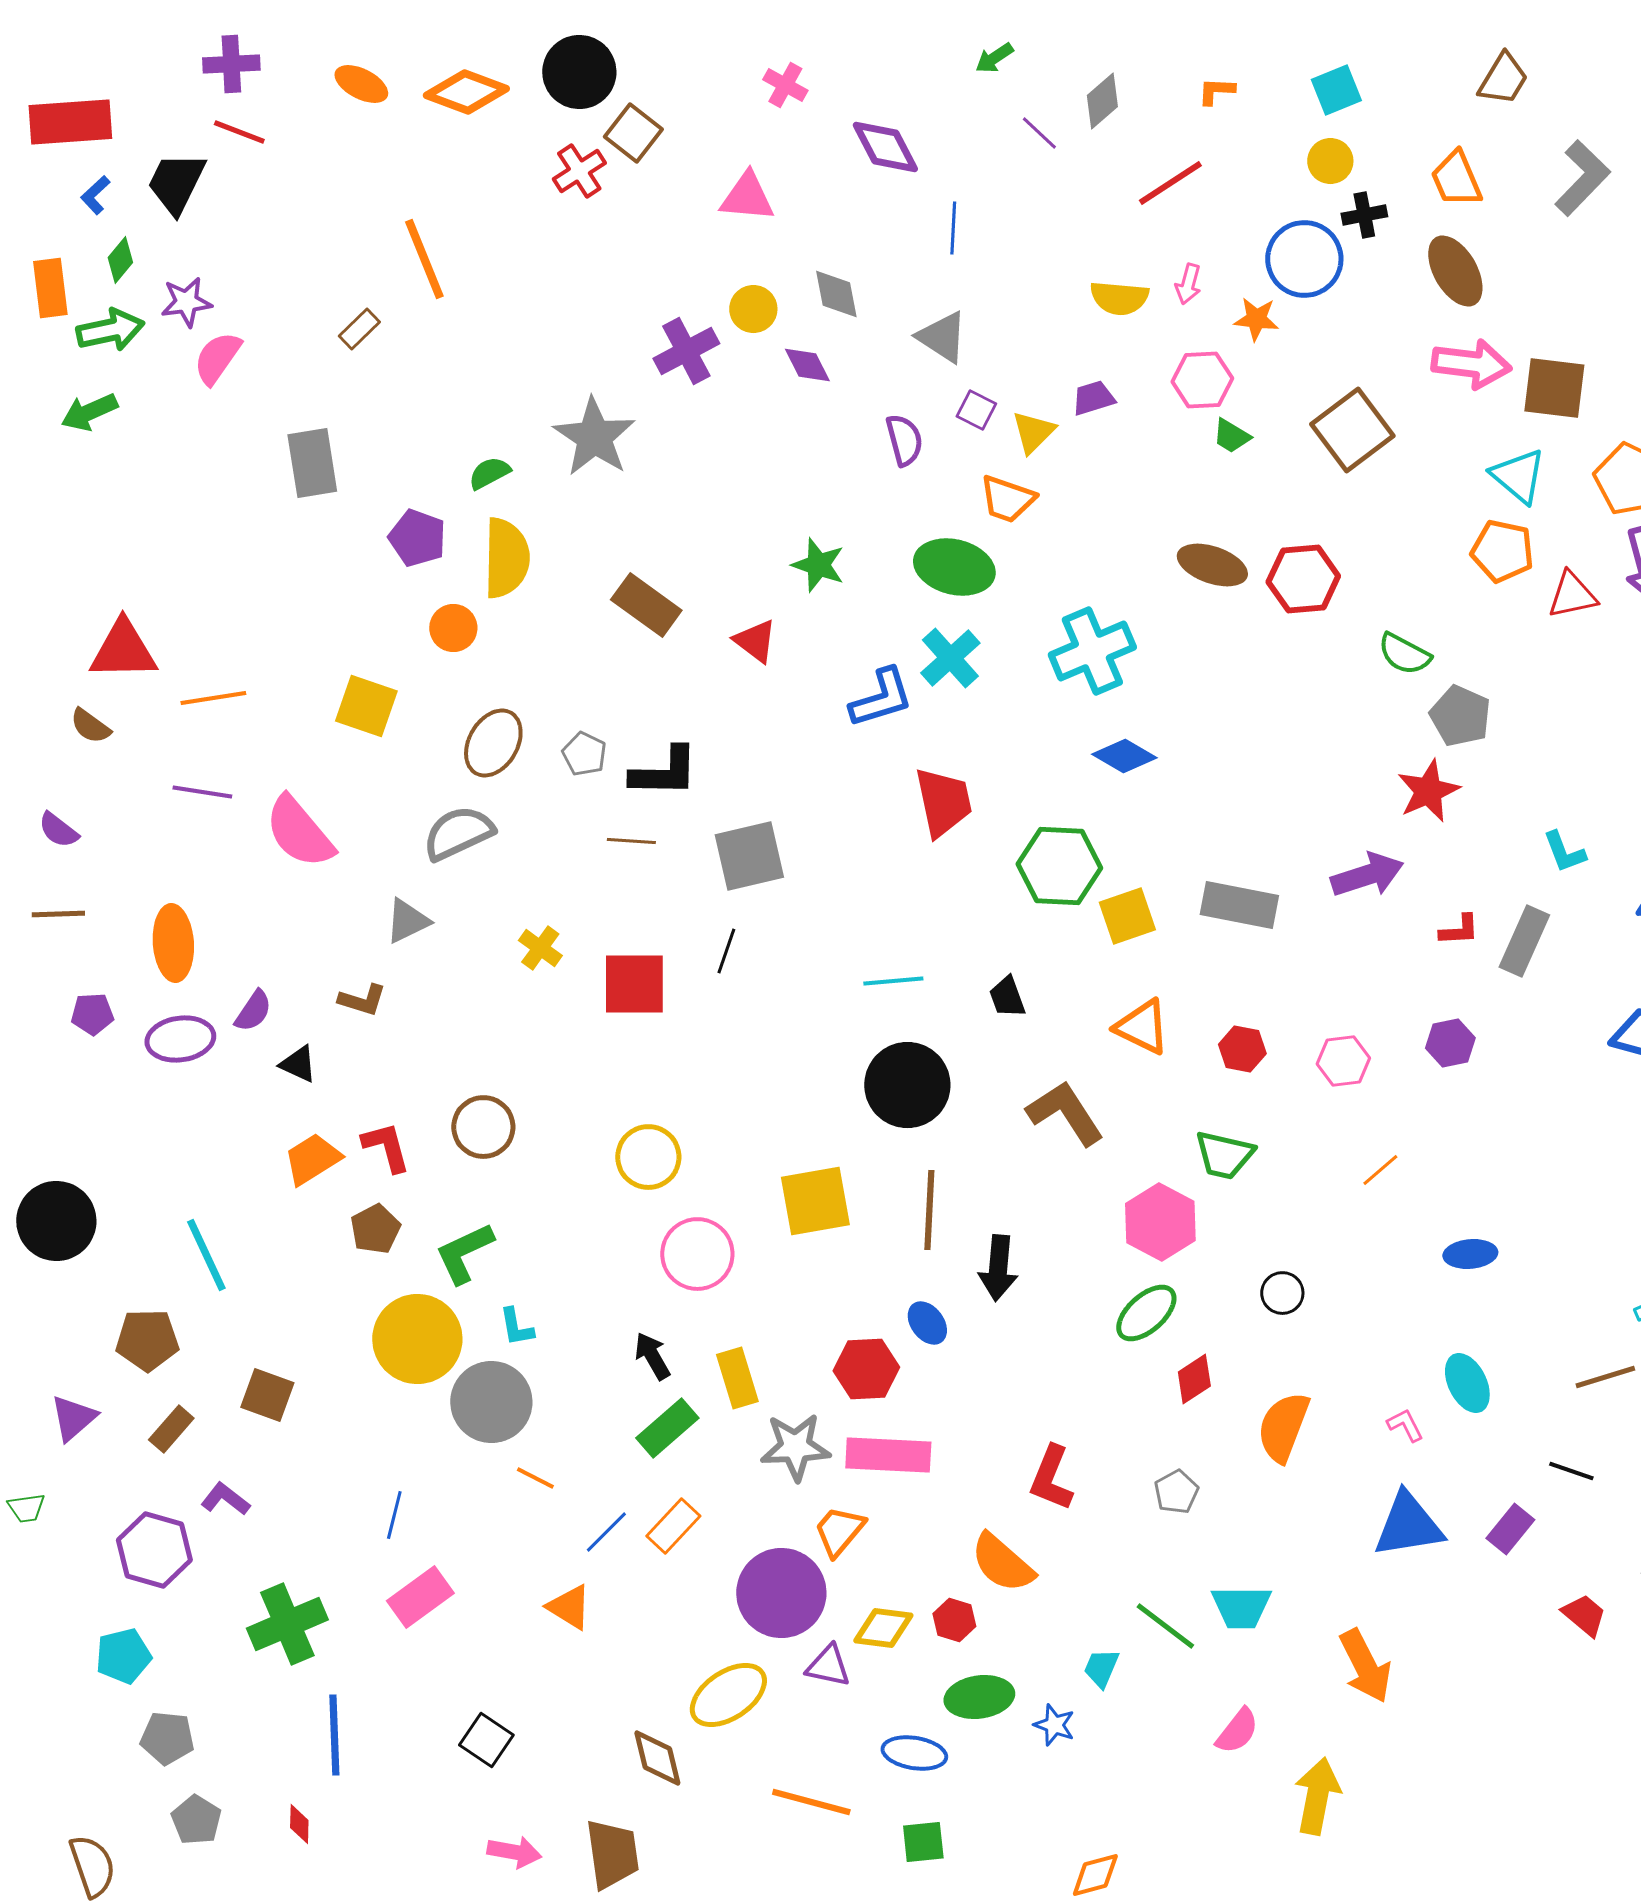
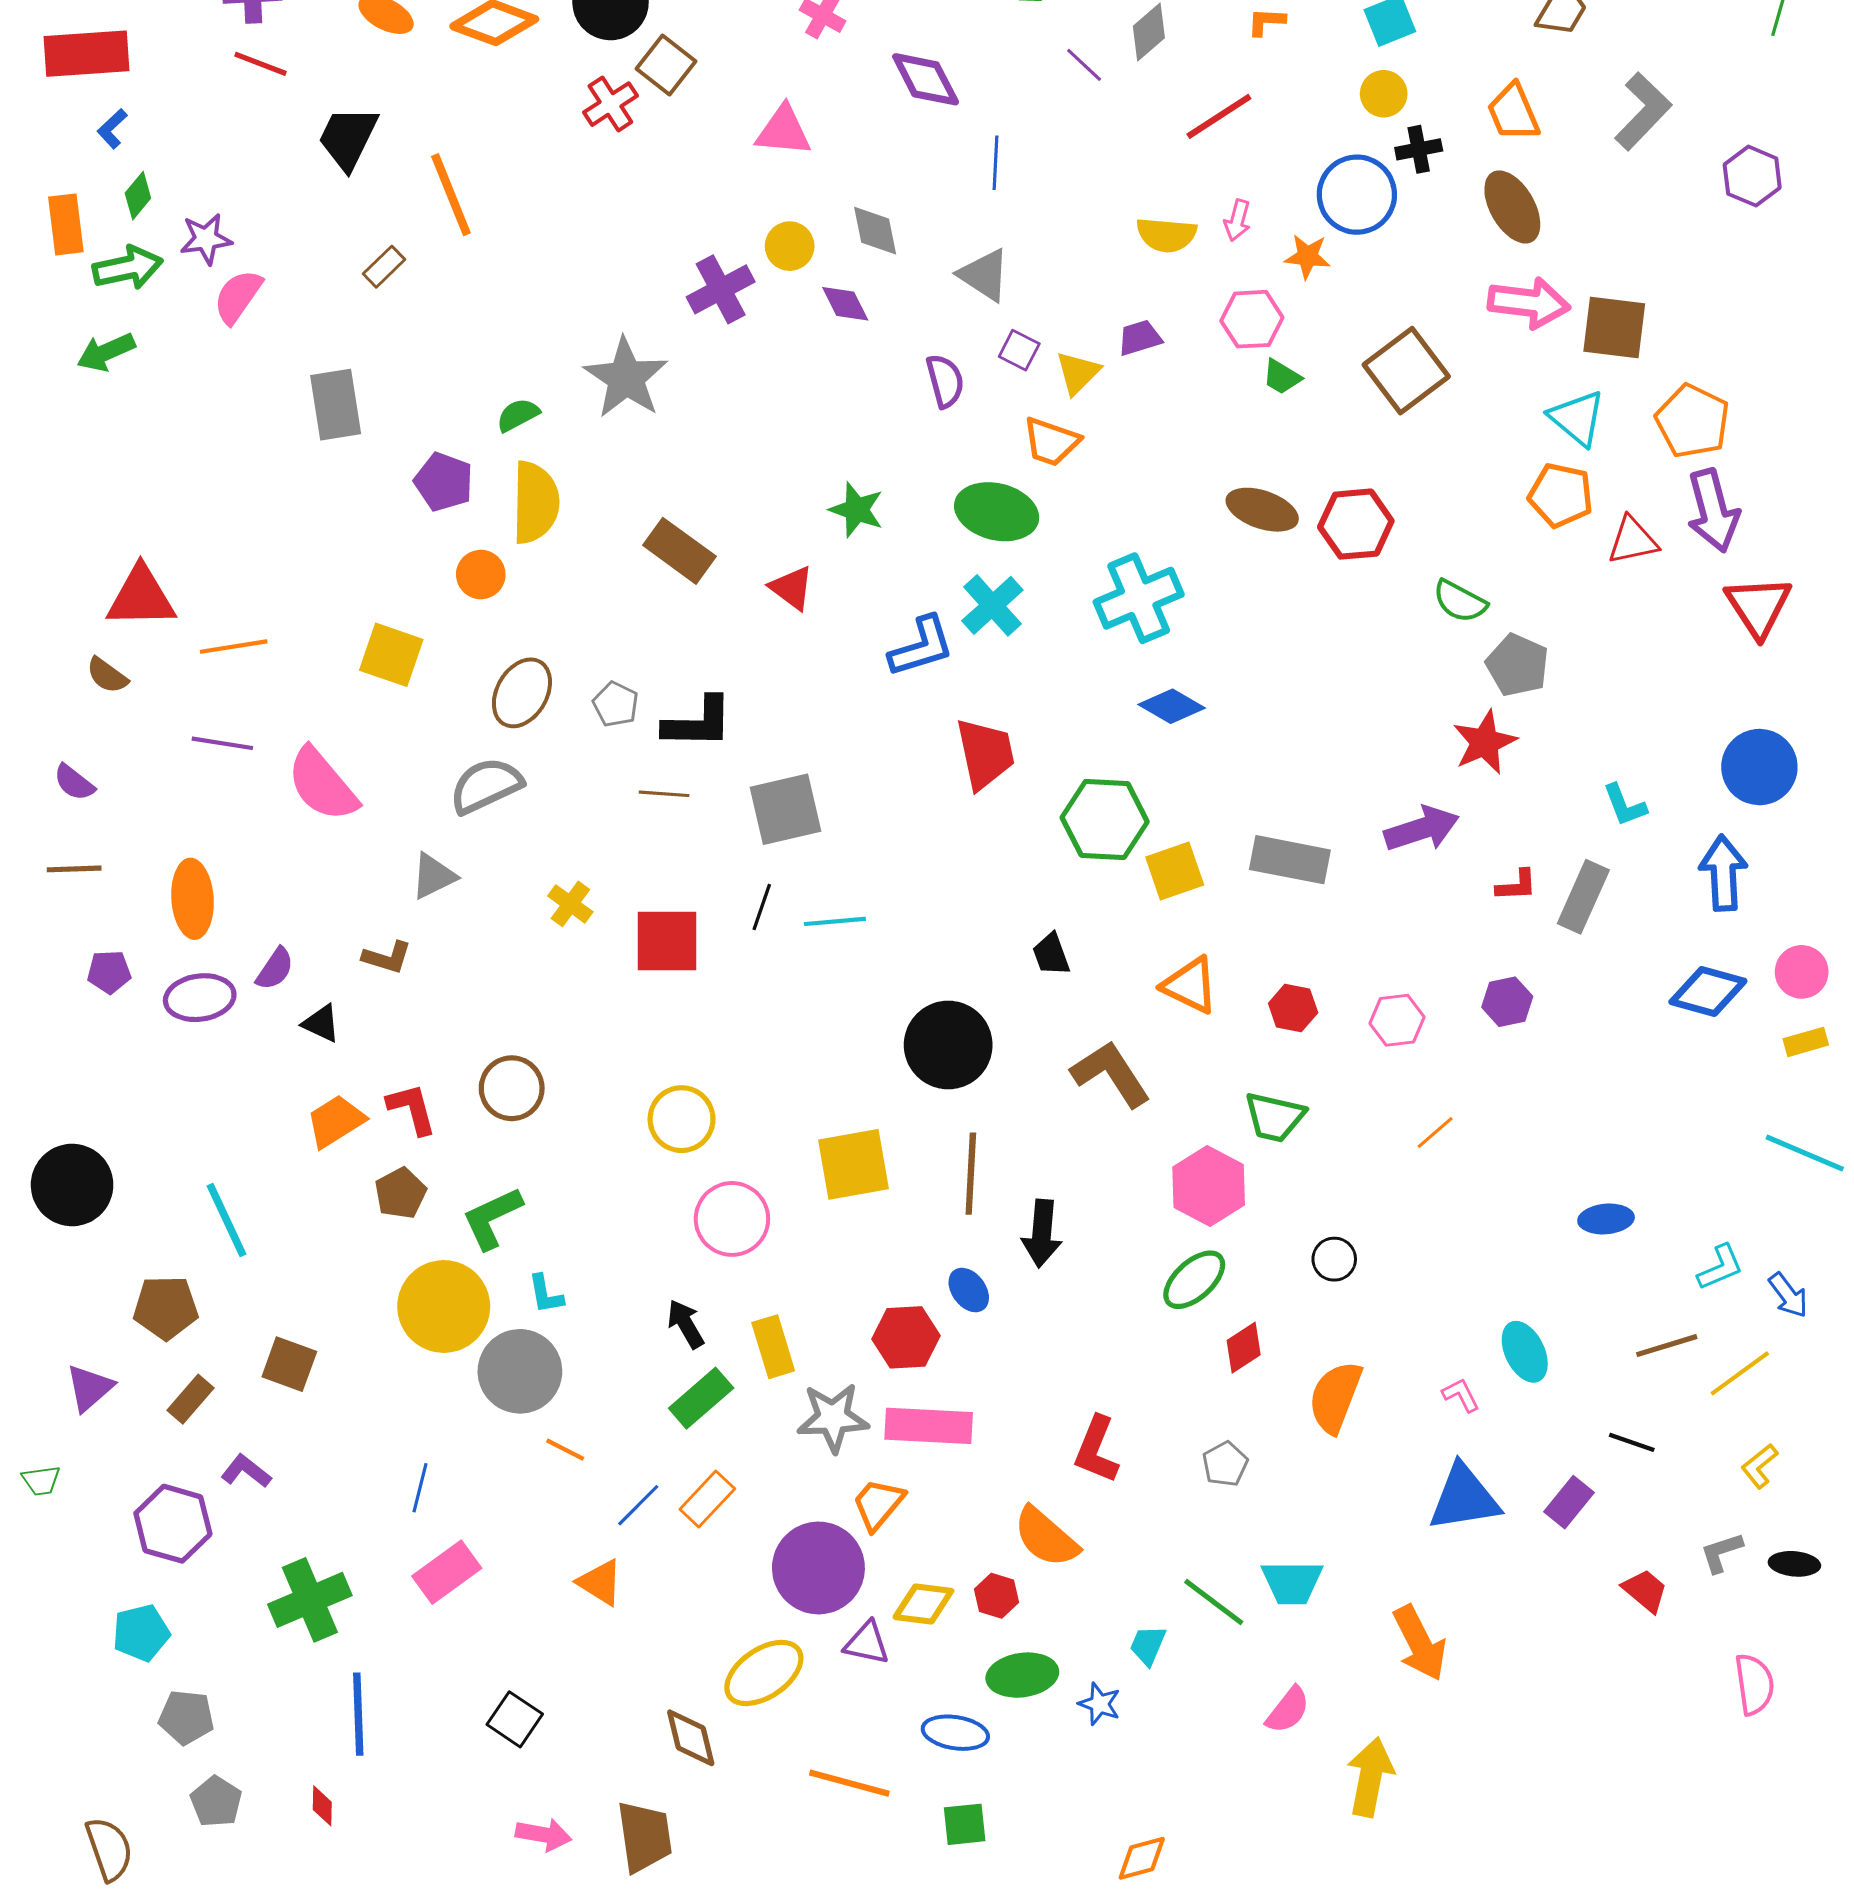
black trapezoid: (176, 183) -> (348, 138), moved
cyan line: (893, 981) -> (835, 921), moved
blue ellipse: (1470, 1254) -> (1606, 1219), moved

